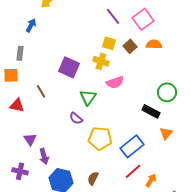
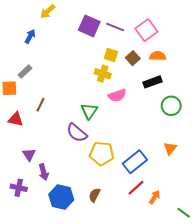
purple line: (113, 16) -> (115, 27), turned -30
gray rectangle: (20, 53) -> (25, 72), moved, turned 40
purple square: (69, 67) -> (89, 26), moved
brown line: (41, 91) -> (40, 105), turned 56
black rectangle: (151, 111) -> (153, 82), moved, turned -48
purple semicircle: (76, 118) -> (77, 133), size x1.5

